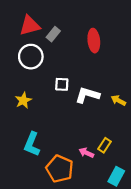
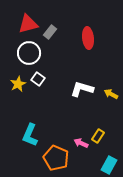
white square: (62, 84) -> (38, 79), moved, turned 32
yellow star: (23, 100) -> (18, 84), moved

